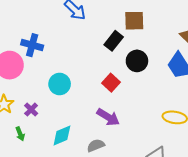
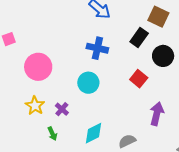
brown square: (134, 21) -> (158, 17), turned 30
blue cross: (32, 45) -> (97, 48), moved
purple arrow: (108, 117) -> (157, 114), moved, turned -105

